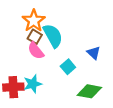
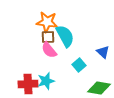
orange star: (34, 21) -> (47, 22), turned -30
brown square: (35, 37) -> (48, 37), turned -32

